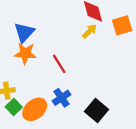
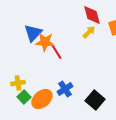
orange star: (25, 53) -> (45, 42), moved
red line: (59, 64) -> (56, 51), moved

